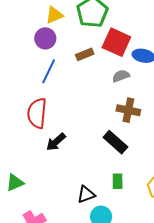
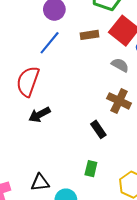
gray semicircle: (121, 76) -> (120, 65), turned 36
black rectangle: (115, 142) -> (98, 129), size x0.7
black triangle: (86, 194) -> (40, 182), moved

